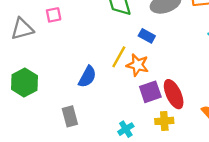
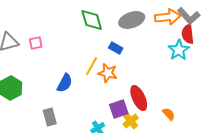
pink square: (54, 15) -> (36, 43), moved
purple square: (150, 92) -> (119, 109), moved
yellow cross: (164, 121) -> (131, 121), turned -35

